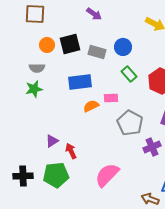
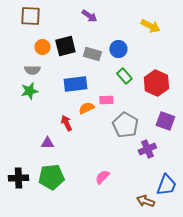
purple triangle: (52, 141) -> (47, 143), turned 32
red arrow: (71, 151) -> (66, 123), moved
pink semicircle: (107, 175) -> (102, 177), size x0.6

